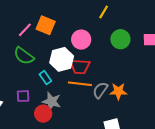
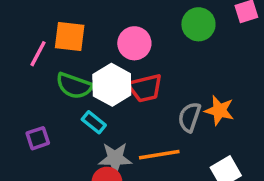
green semicircle: (24, 56) -> (74, 86), moved
orange line: (80, 84) -> (159, 155), moved
orange star: (118, 91) -> (219, 110), turned 30
purple square: (23, 96) -> (38, 138), moved

